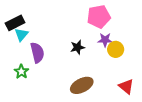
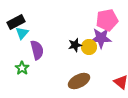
pink pentagon: (99, 17) -> (107, 20), moved
purple star: (105, 40) -> (101, 38), size x1.5
yellow circle: (116, 49) -> (89, 47), moved

